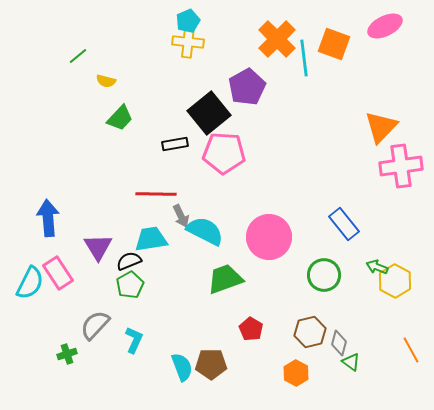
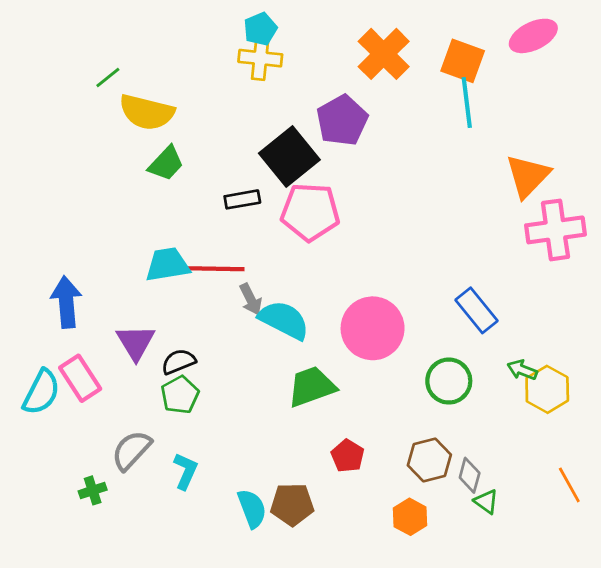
cyan line: (304, 58) -> (467, 102), moved
yellow semicircle: (106, 81) -> (147, 112), size x2.0
cyan trapezoid: (151, 239) -> (167, 265), moved

